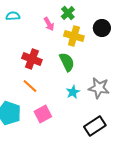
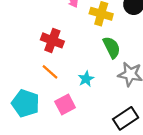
green semicircle: (67, 62) -> (112, 47), moved
cyan star: (73, 92) -> (86, 79), moved

